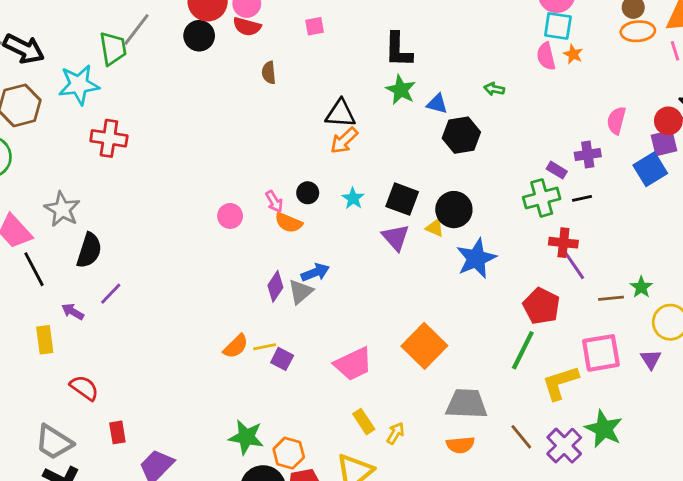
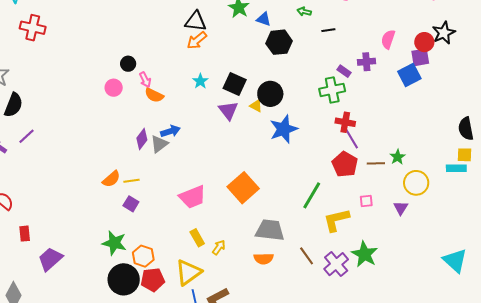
black circle: (308, 193) -> (128, 64), moved
black line: (582, 198) -> (328, 30), moved
red pentagon: (541, 306) -> (345, 164), moved
pink square: (601, 353) -> (366, 201), size x0.5
purple square: (282, 359) -> (131, 204), moved

